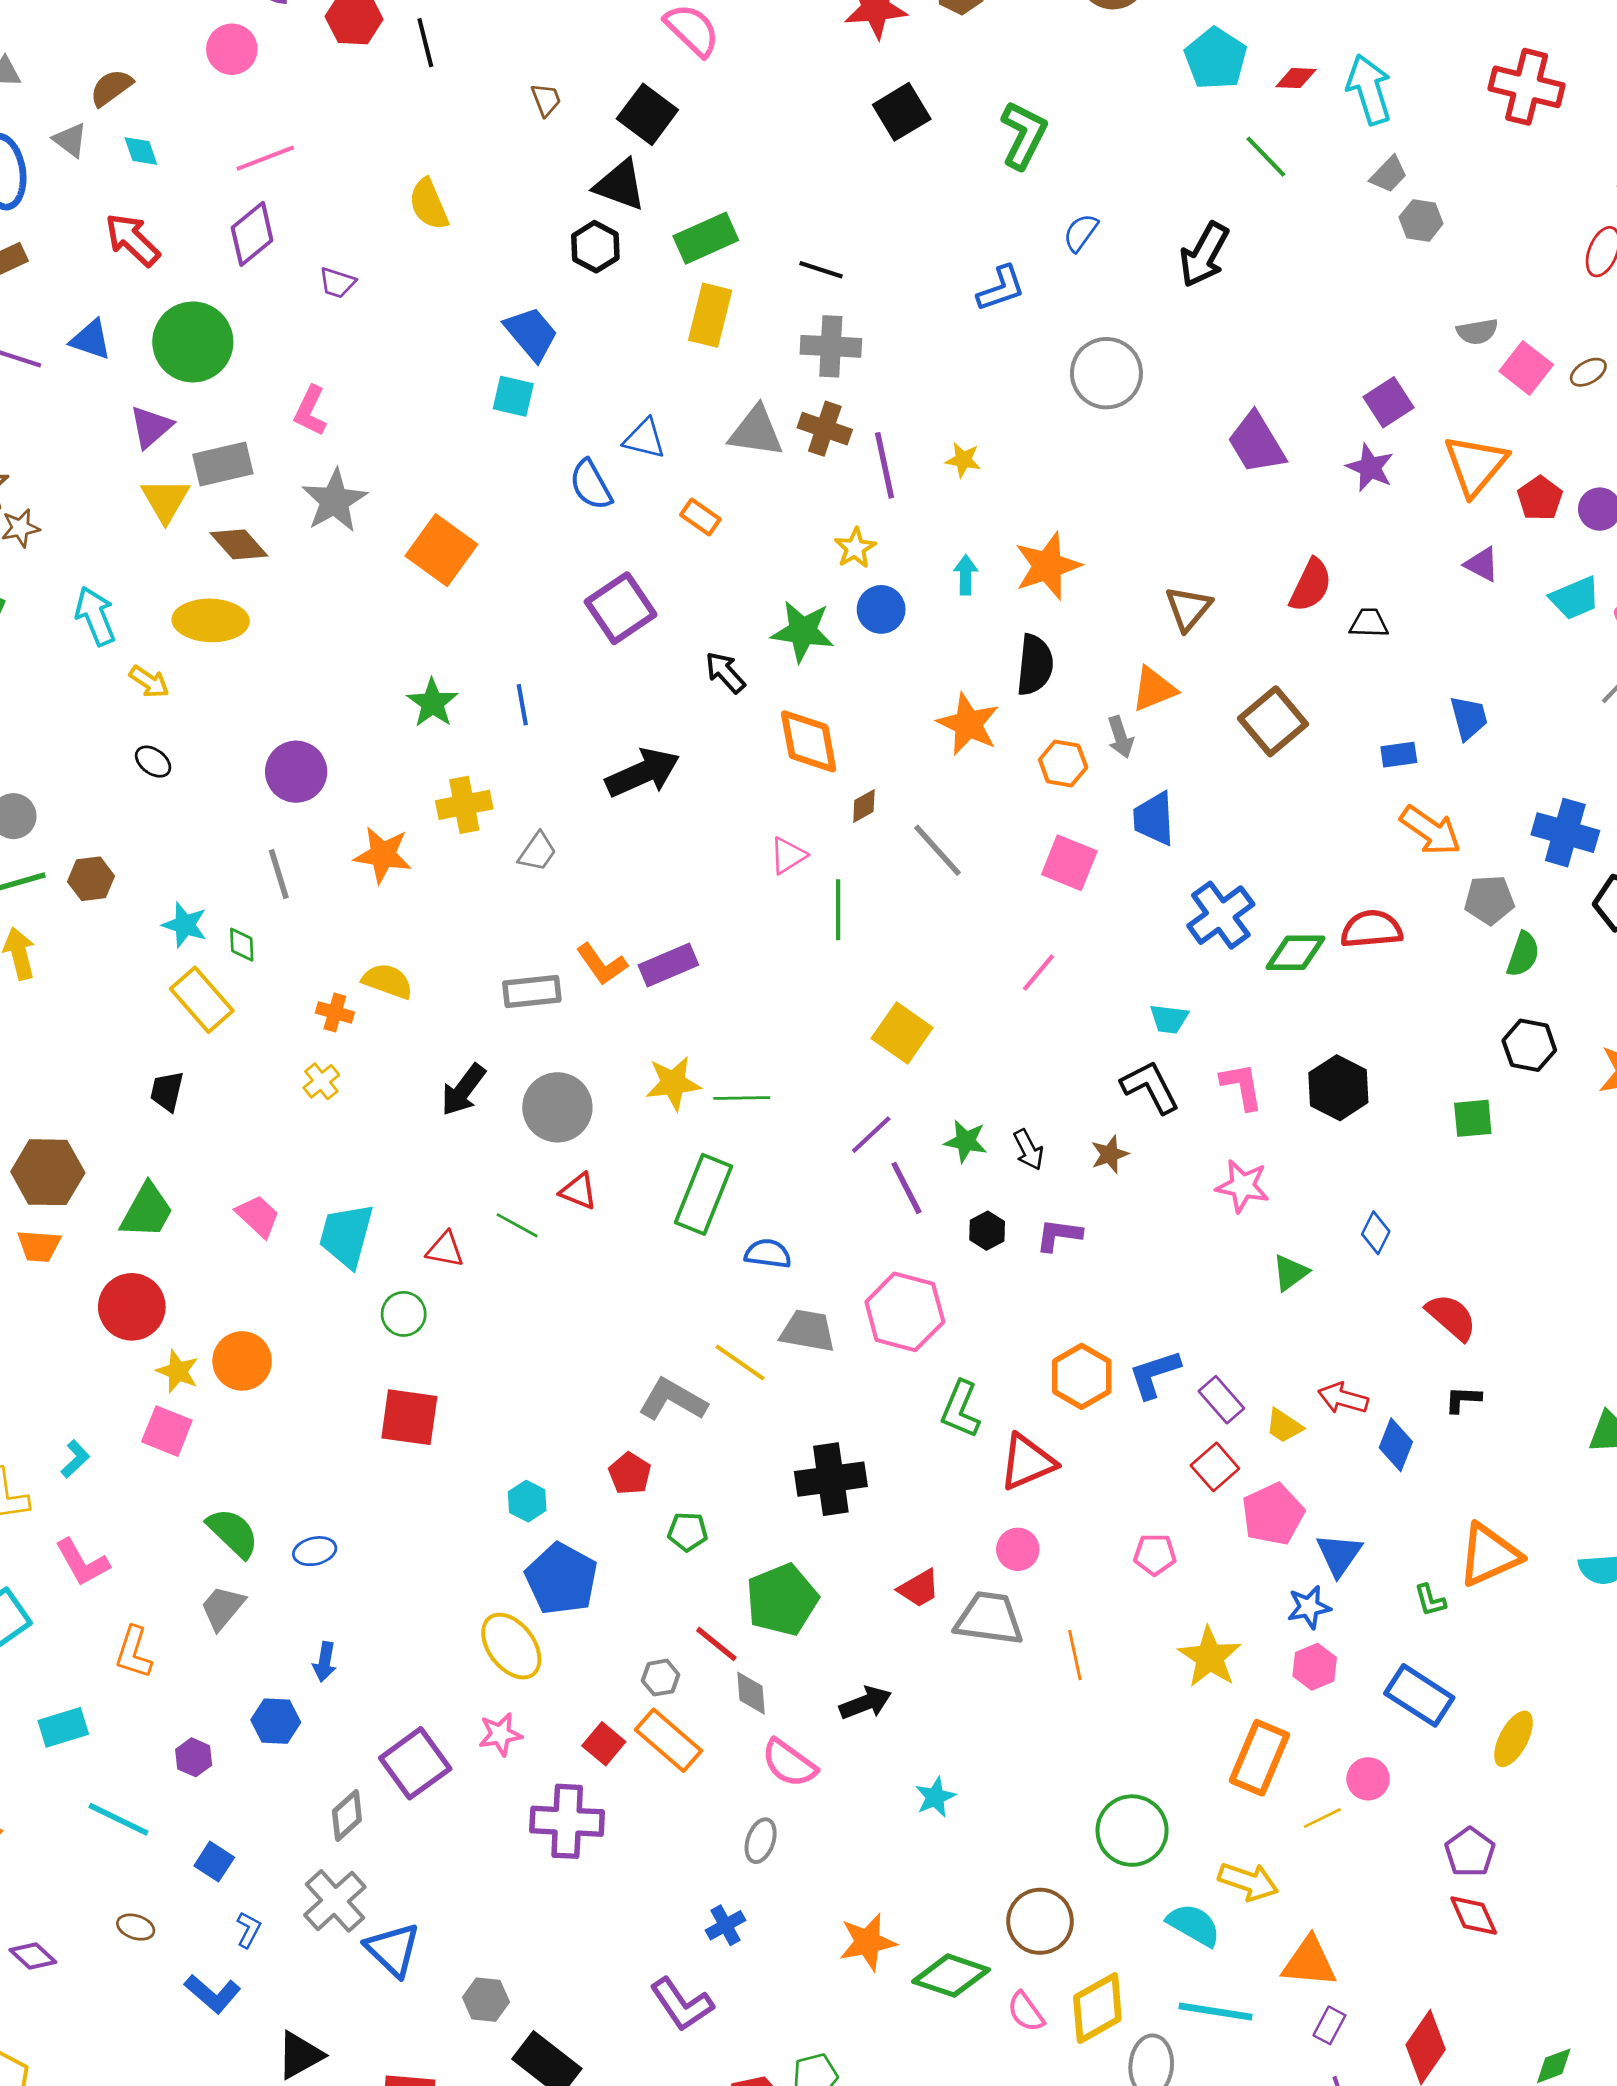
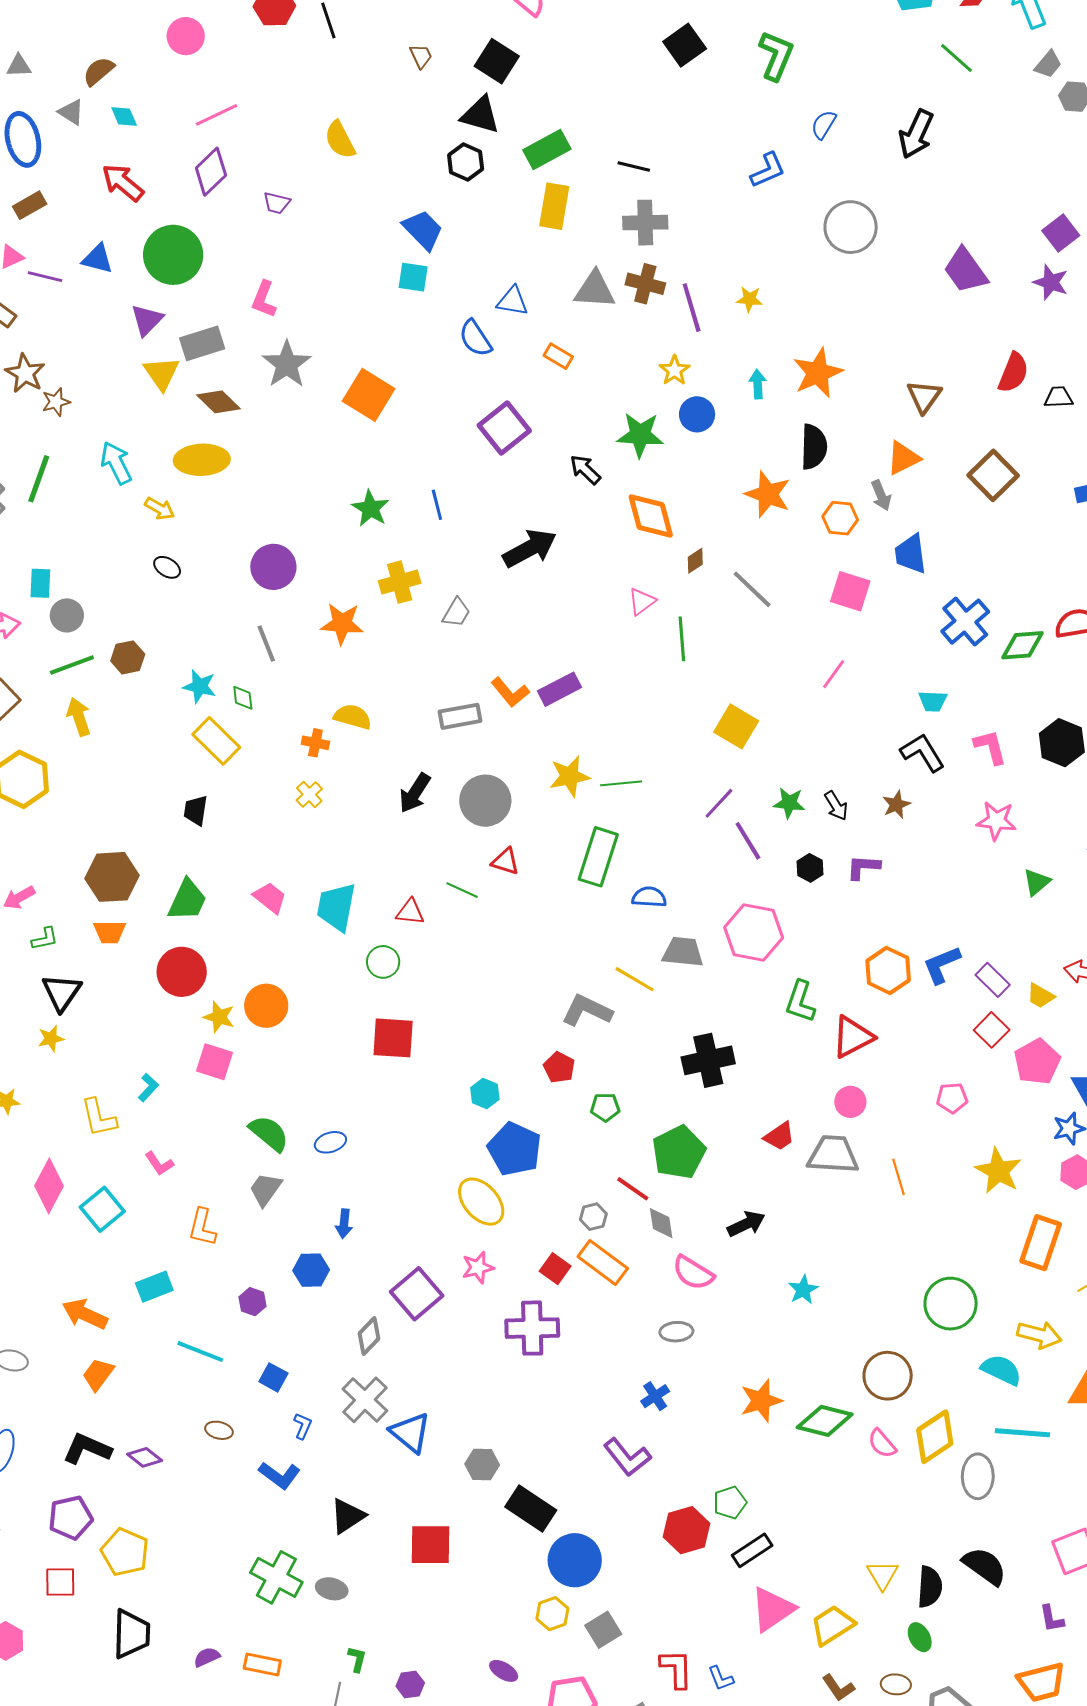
pink L-shape: (82, 1562) -> (159, 1164), size x0.7
gray ellipse: (761, 1841) -> (676, 1332), turned 72

